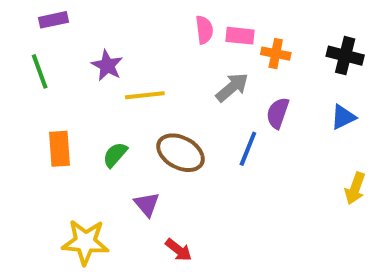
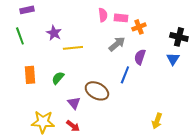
orange cross: (276, 54) -> (139, 27), turned -32
black cross: (345, 56) -> (179, 37), moved
blue triangle: (343, 117) -> (173, 59), turned -32
brown ellipse: (180, 153) -> (97, 91), moved
yellow arrow: (355, 188) -> (157, 121), moved
red arrow: (179, 250) -> (73, 126), moved

